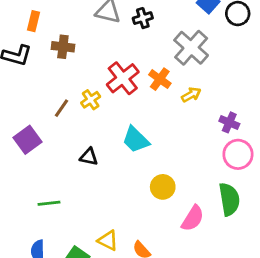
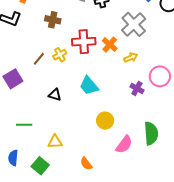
brown cross: (63, 47) -> (53, 20), moved
red cross: (123, 78) -> (84, 42), turned 30
purple cross: (229, 122) -> (137, 88), moved
pink circle: (238, 154) -> (160, 76), moved
yellow triangle: (108, 240) -> (55, 142), moved, turned -35

